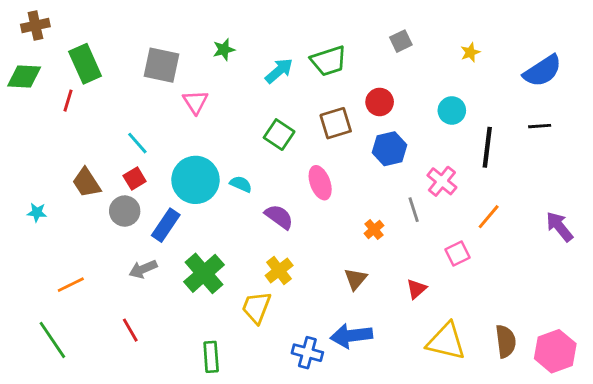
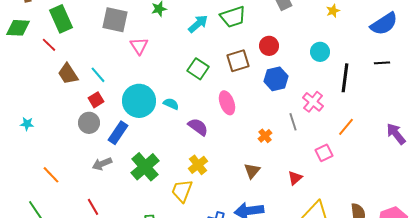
red line: (68, 101) -> (49, 45), turned -63
brown trapezoid: (86, 183) -> (68, 74), moved
orange line: (71, 285) -> (51, 175), turned 72

